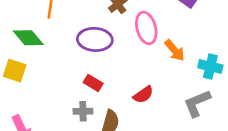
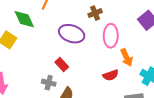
red semicircle: (143, 95) -> (111, 75), moved

